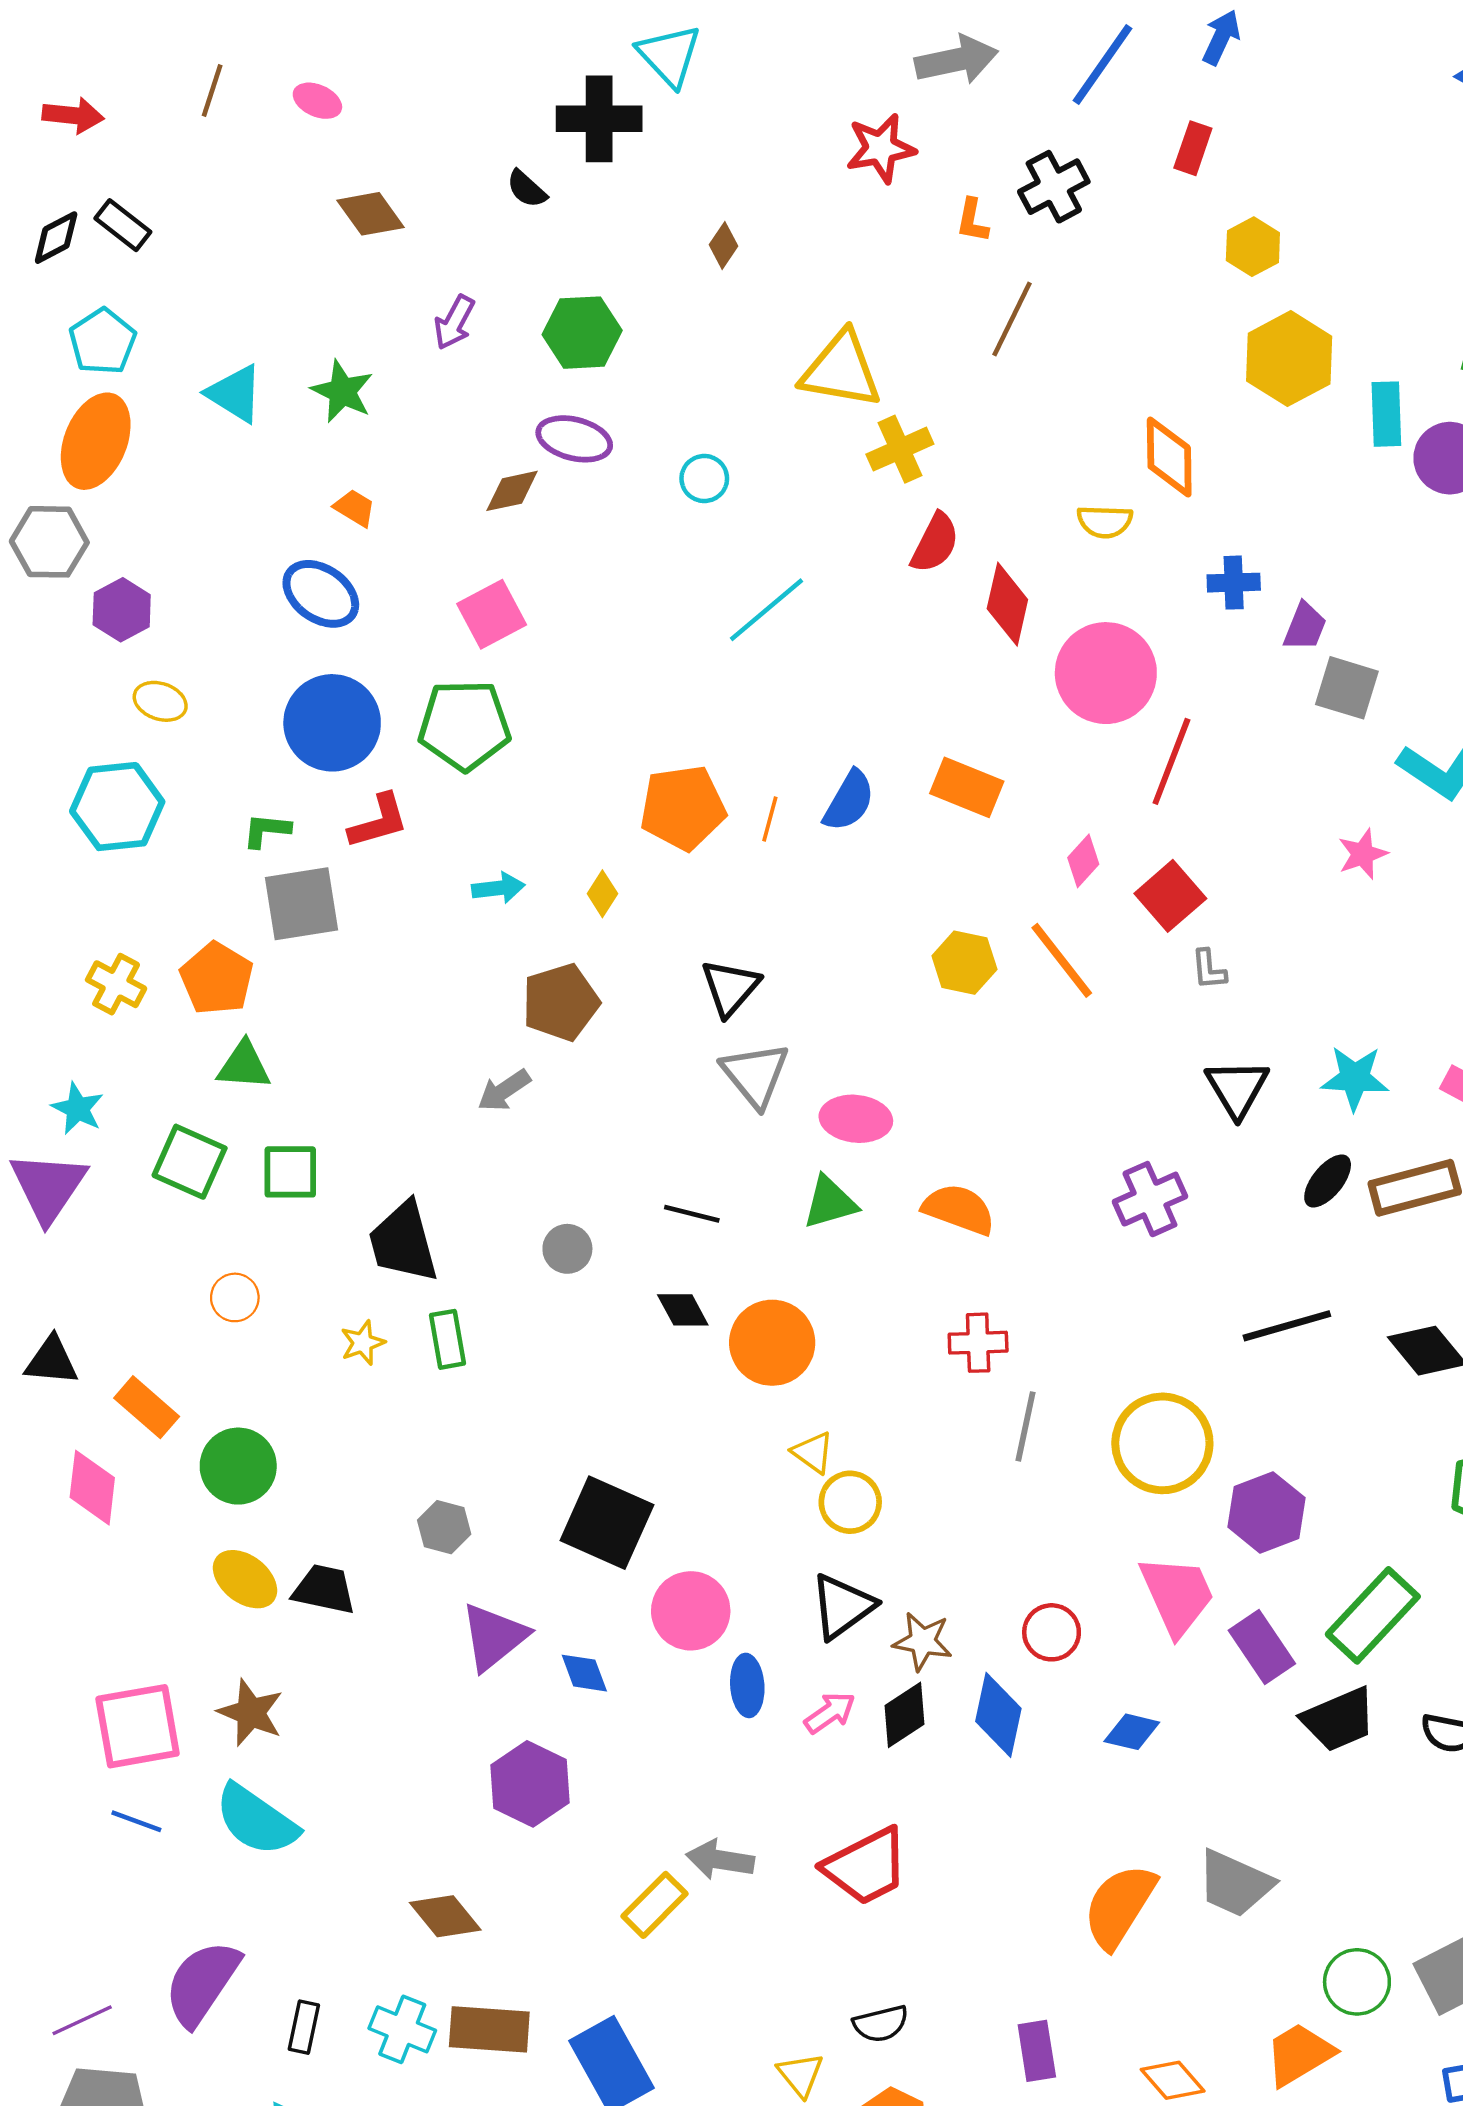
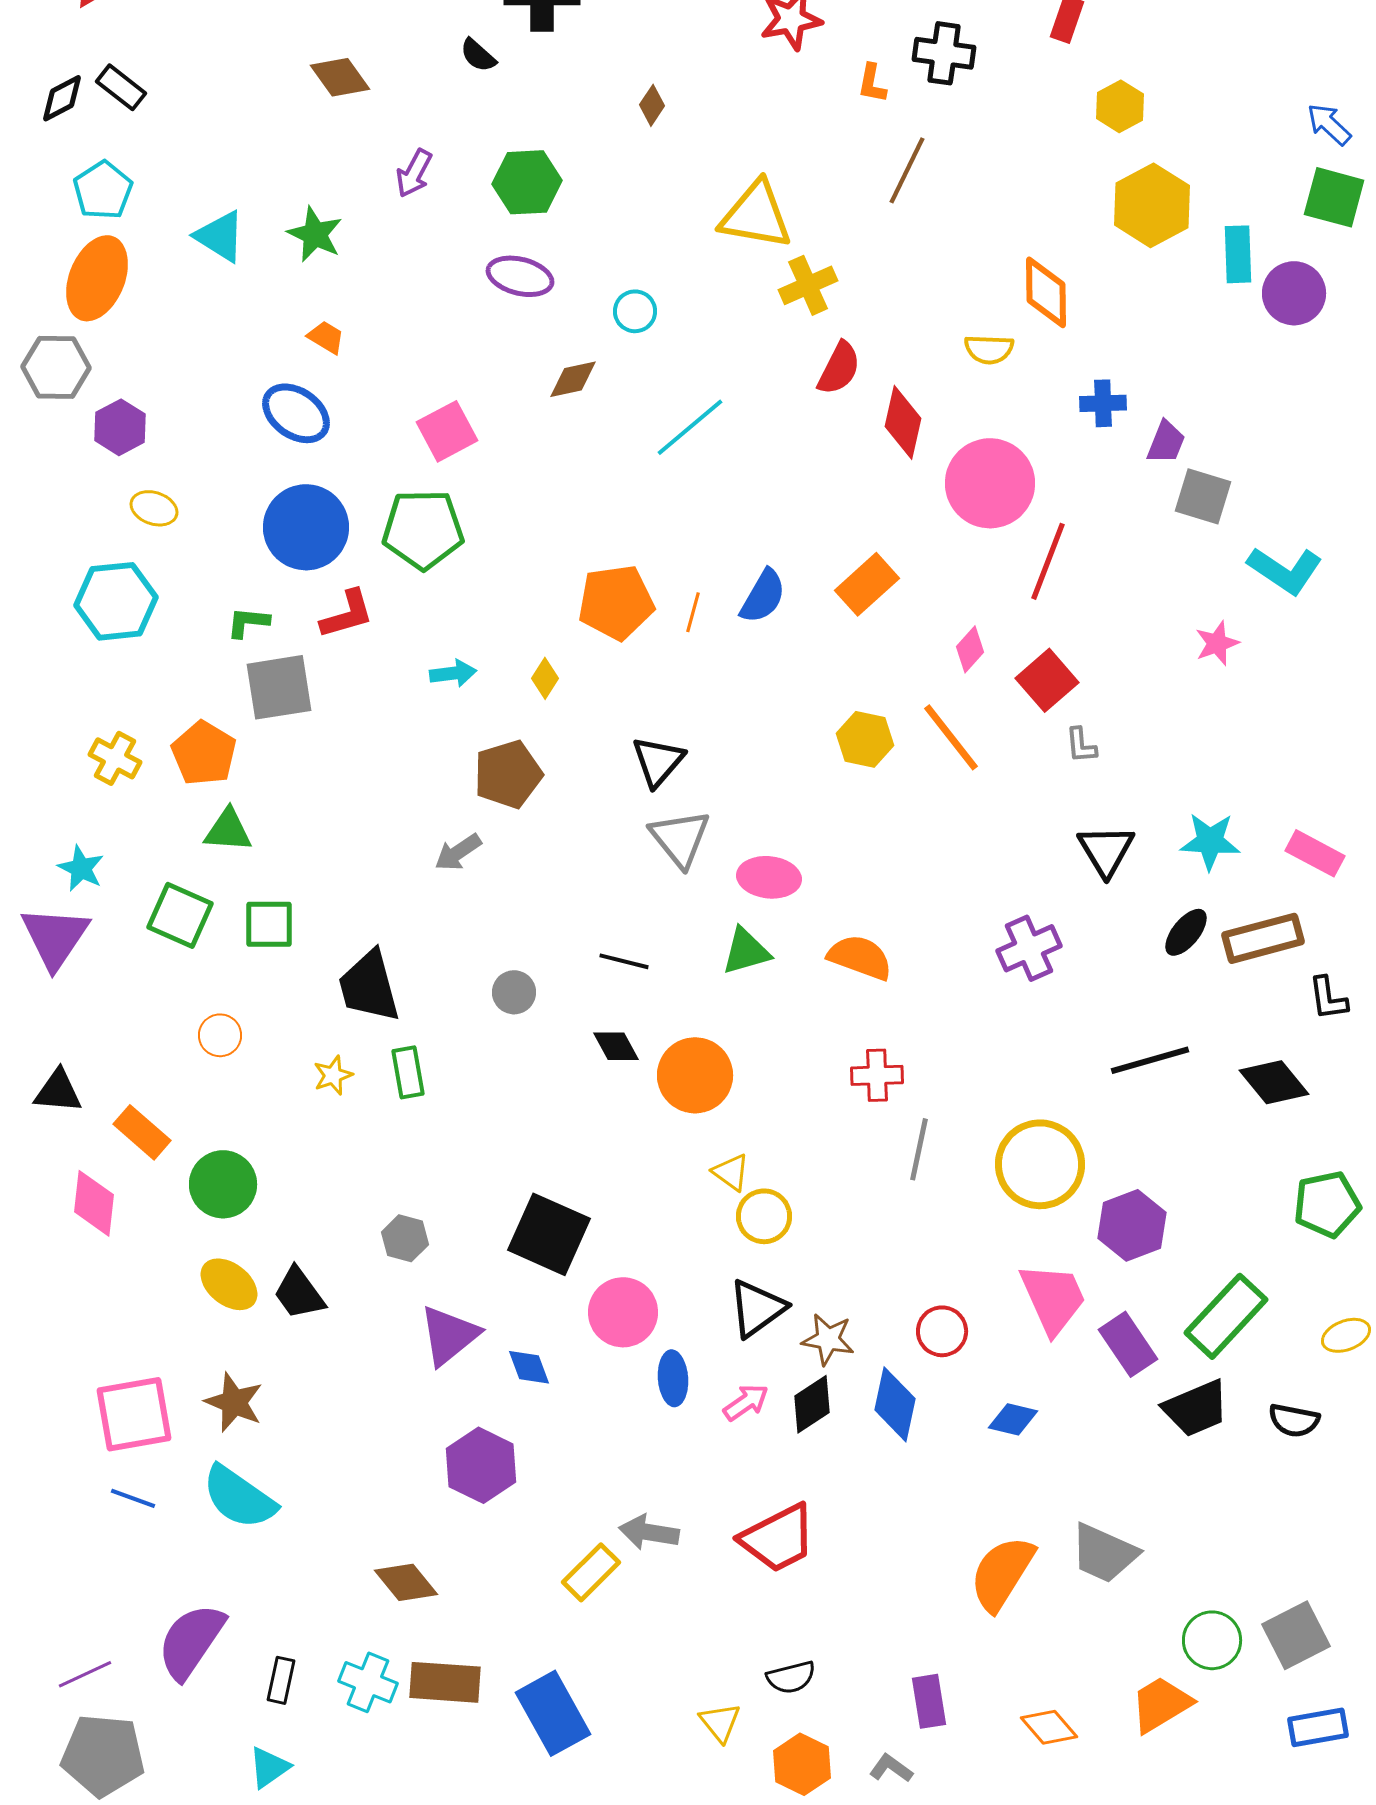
black cross: (1054, 187) -> (944, 53), turned 36
brown diamond: (512, 491) -> (573, 379), moved
orange rectangle: (967, 787) -> (867, 584), turned -64
black trapezoid: (324, 1589) -> (299, 1293), turned -138

